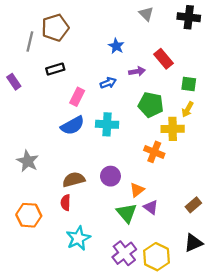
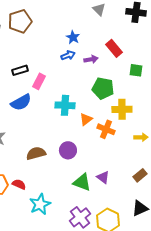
black rectangle: (55, 69) -> (20, 70), moved
blue arrow: (108, 83) -> (68, 55), moved
yellow arrow: (188, 109) -> (141, 137), moved, turned -120
blue semicircle: (73, 125) -> (21, 102), moved
orange triangle: (137, 190) -> (86, 119), moved
red semicircle: (66, 203) -> (19, 184), moved, turned 112
green triangle: (127, 213) -> (82, 182), turned -30

